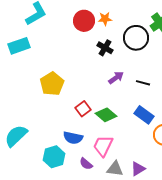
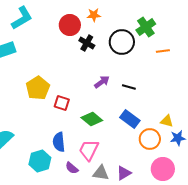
orange star: (105, 19) -> (94, 15), moved
black cross: (105, 48) -> (87, 43), moved
red square: (83, 109) -> (62, 103), moved, turned -35
blue semicircle: (73, 138) -> (59, 142), turned 72

